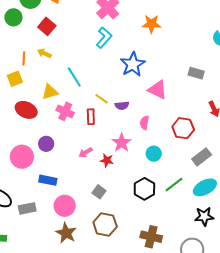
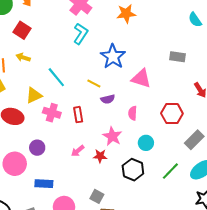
yellow line: (101, 99) -> (94, 84), moved
black hexagon: (144, 189) -> (133, 170), moved
gray square: (99, 192) -> (97, 196), moved

